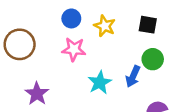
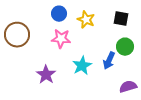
purple star: (37, 94) -> (46, 75), moved

